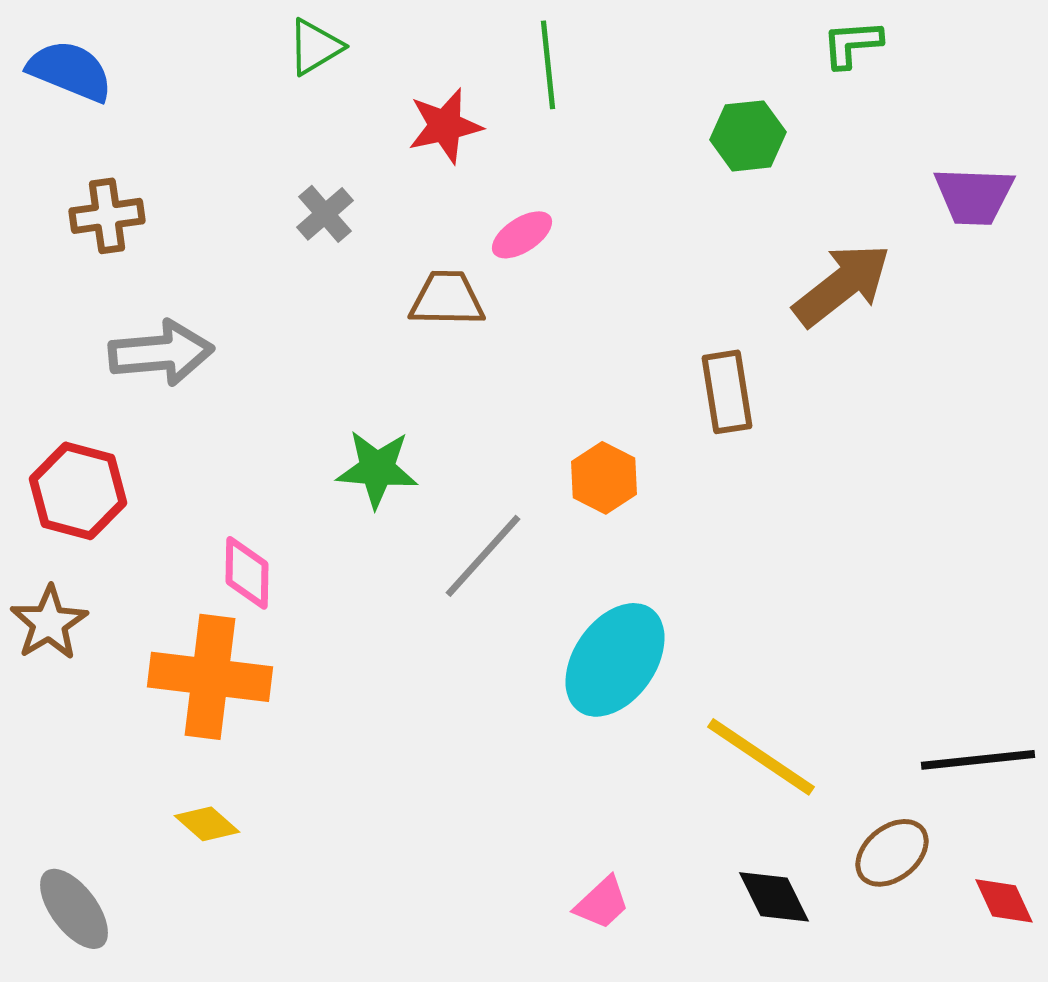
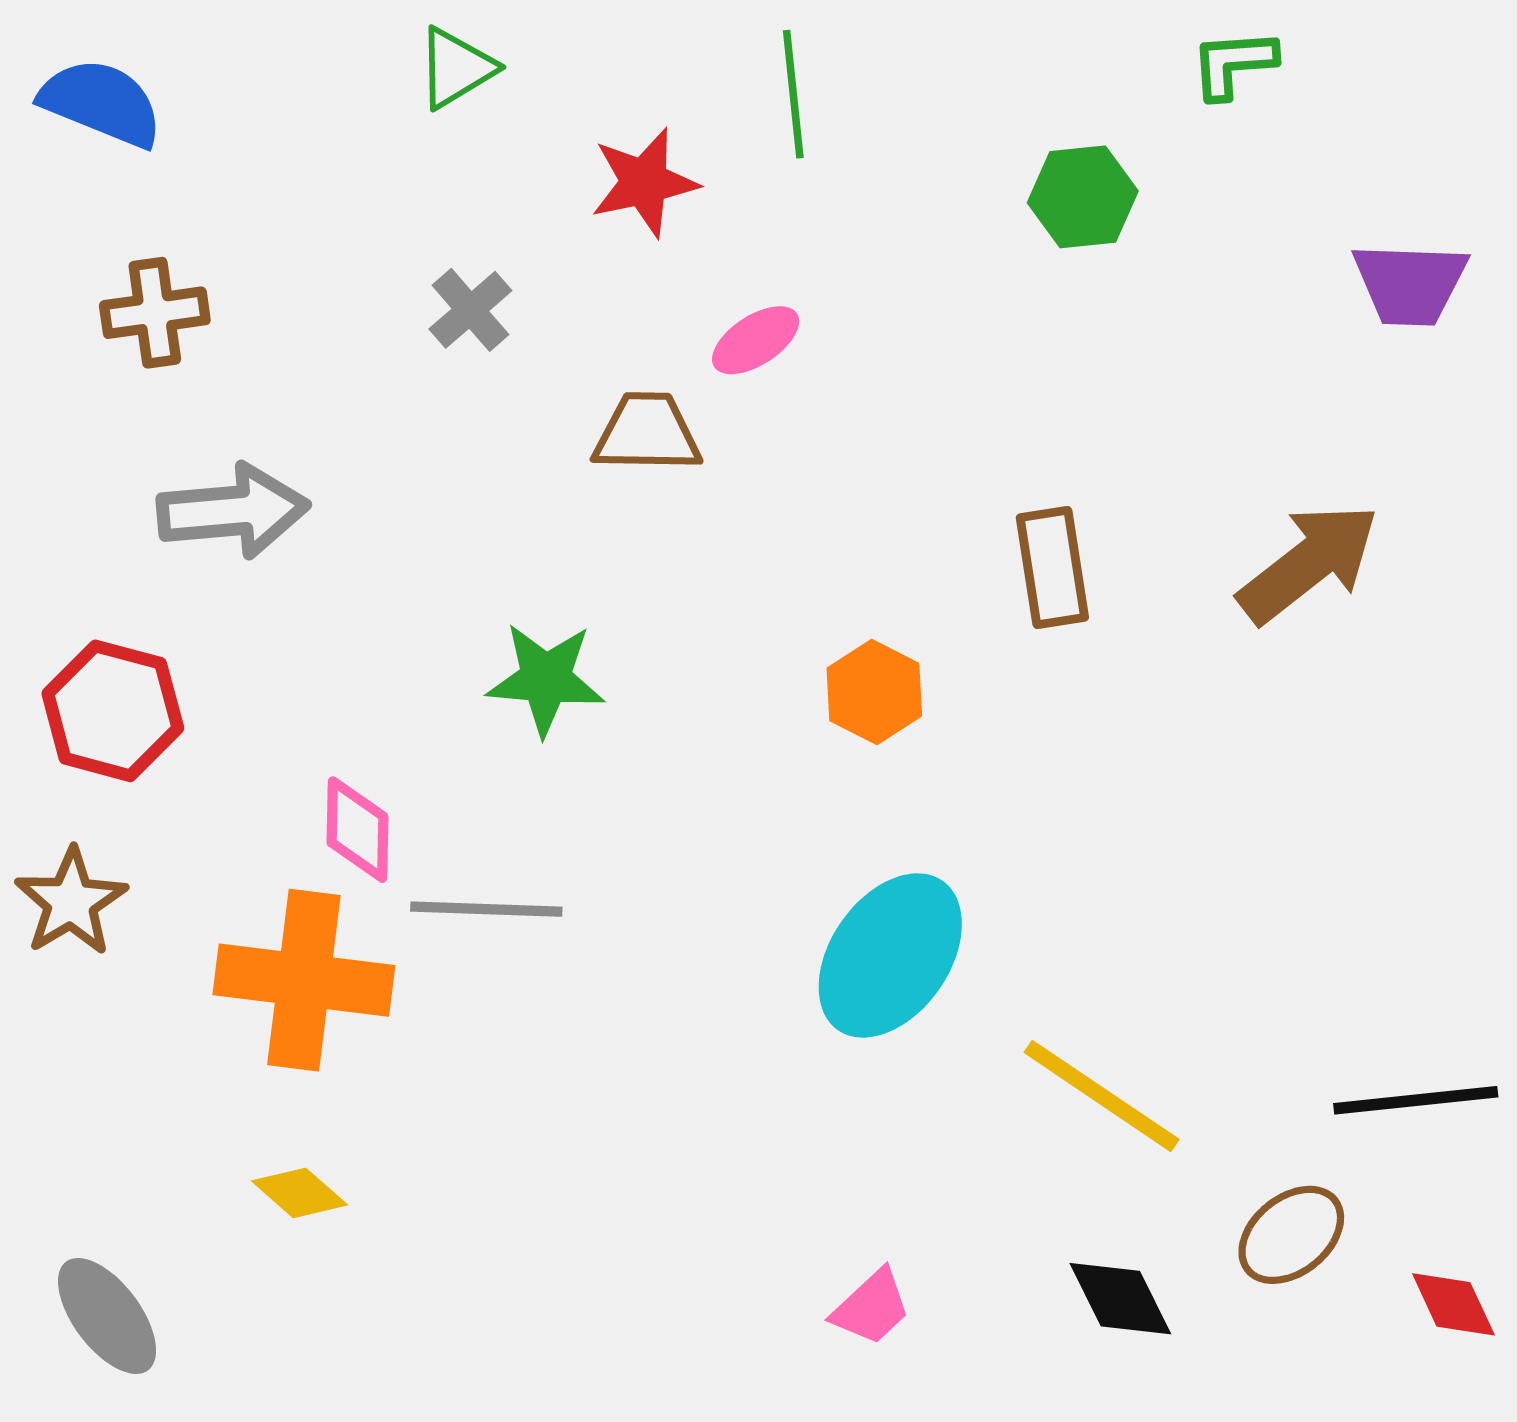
brown arrow: (842, 285) -> (1309, 563), moved
gray line: (483, 556) -> (486, 909), moved, turned 50

